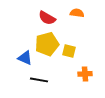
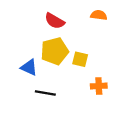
orange semicircle: (77, 13) -> (99, 15), moved

